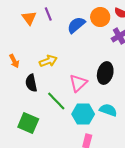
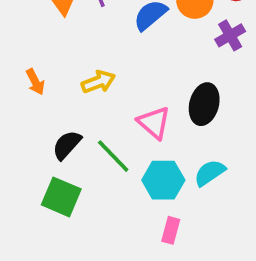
black semicircle: (31, 83) -> (67, 145), moved, turned 54
pink triangle: (78, 83) -> (154, 123), turned -36
cyan semicircle: (108, 110) -> (210, 173), turned -54

